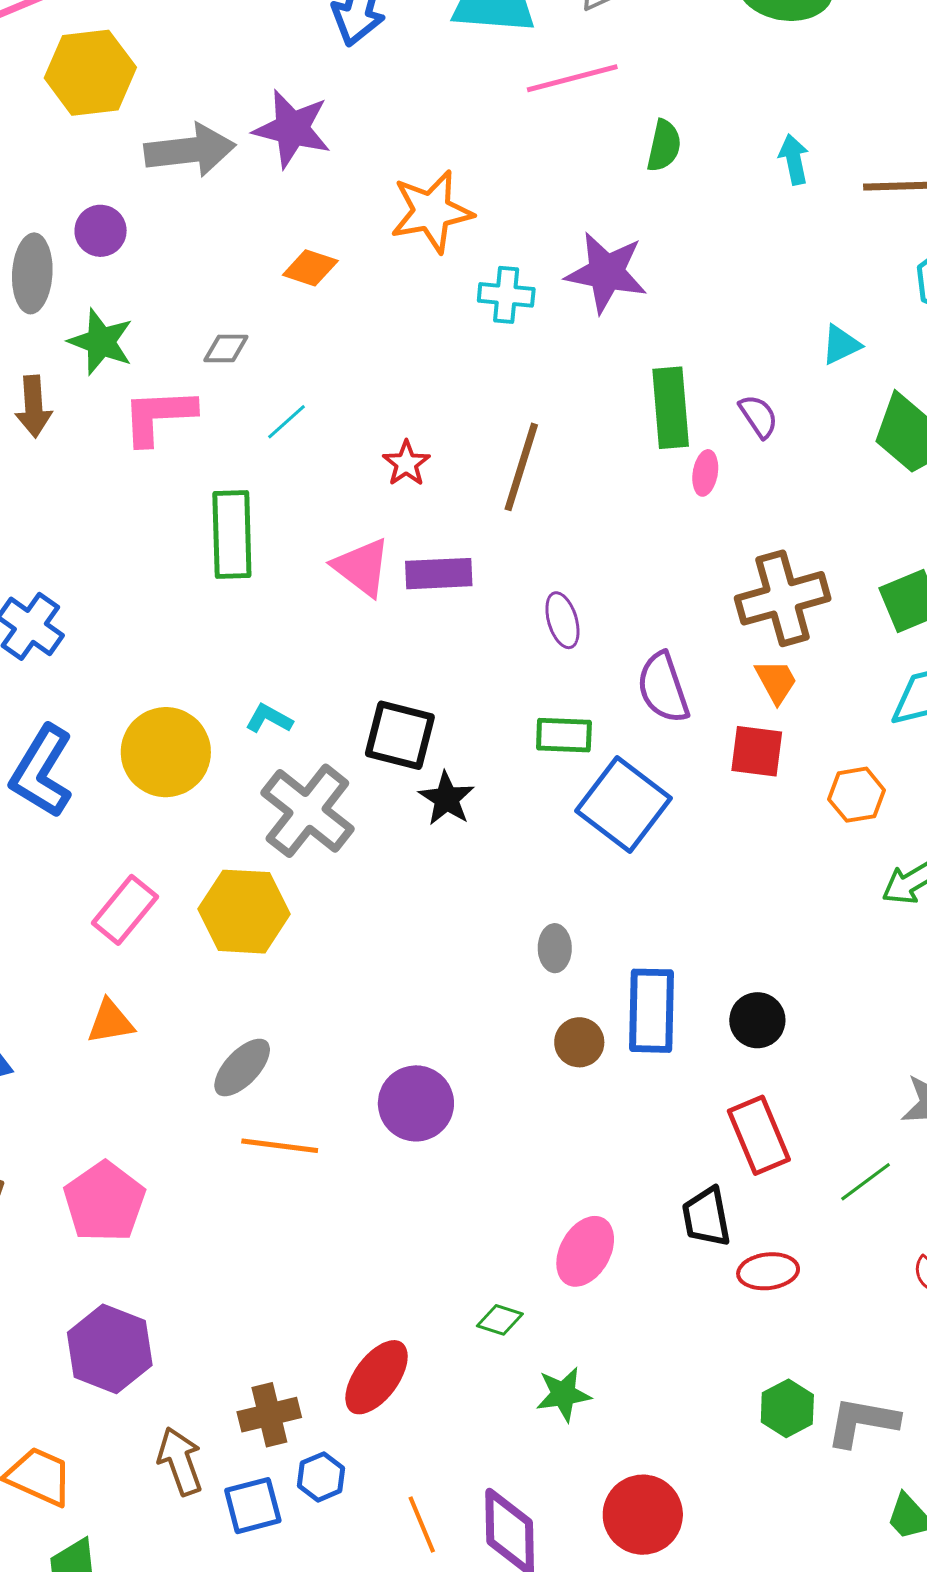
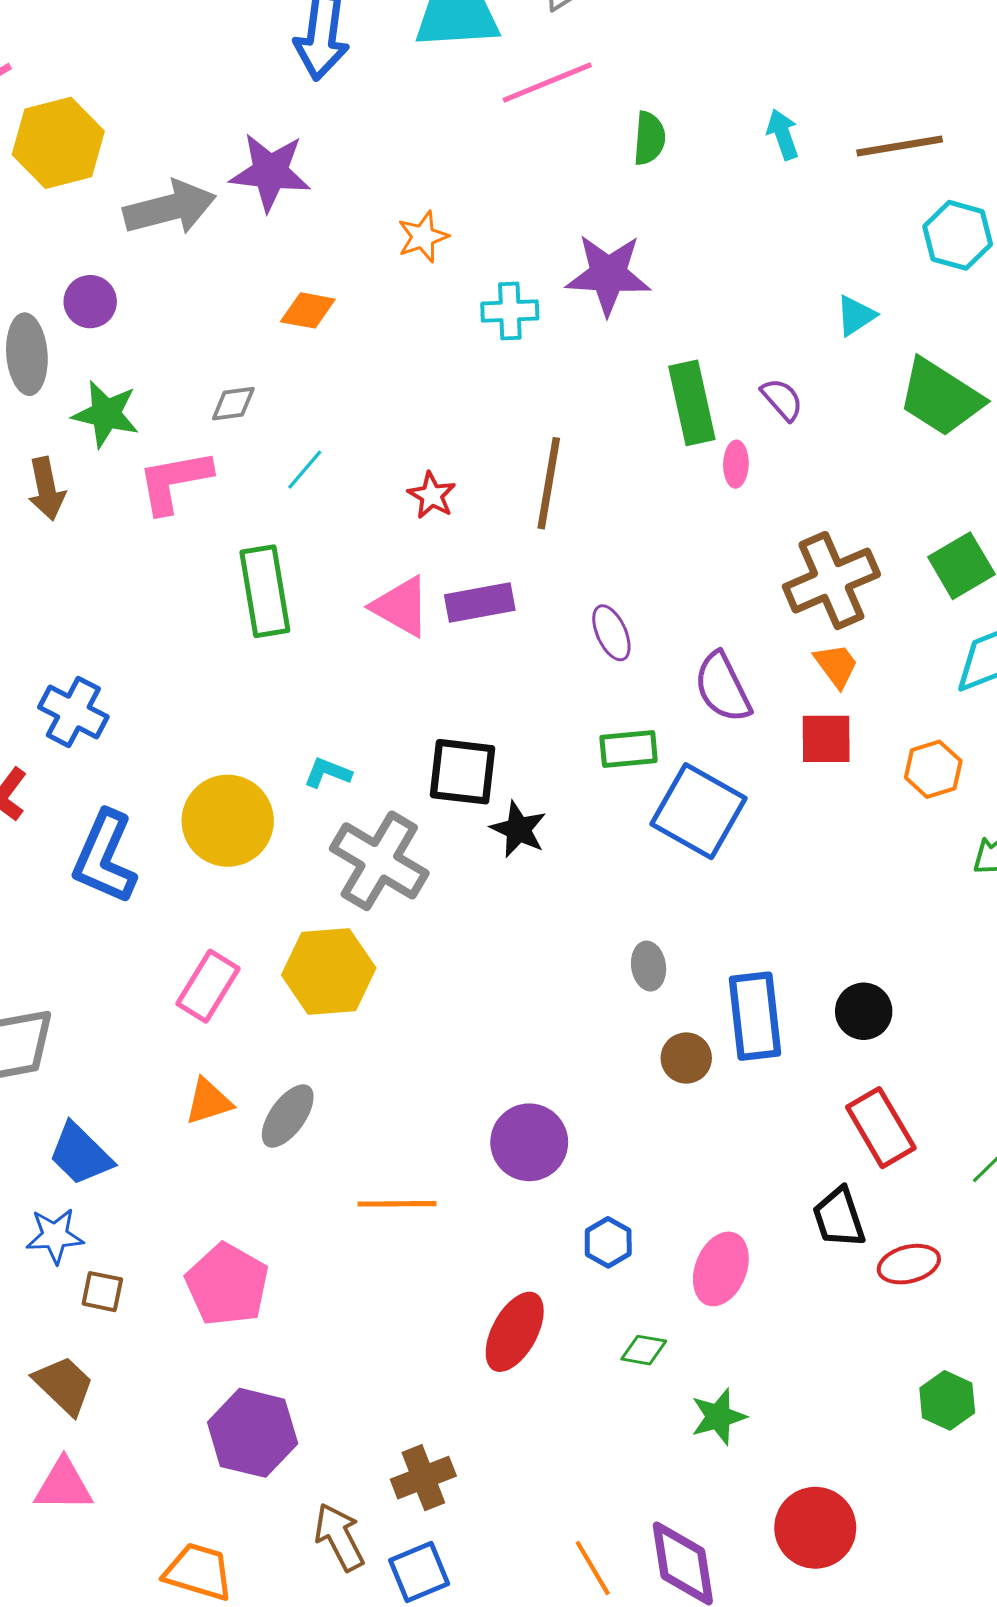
orange star: (432, 212) -> (423, 237), size x0.6
gray ellipse: (242, 1068) -> (288, 1116), moved
red ellipse: (377, 1377) -> (515, 1332), moved
blue hexagon: (321, 1477) -> (608, 1242), moved

